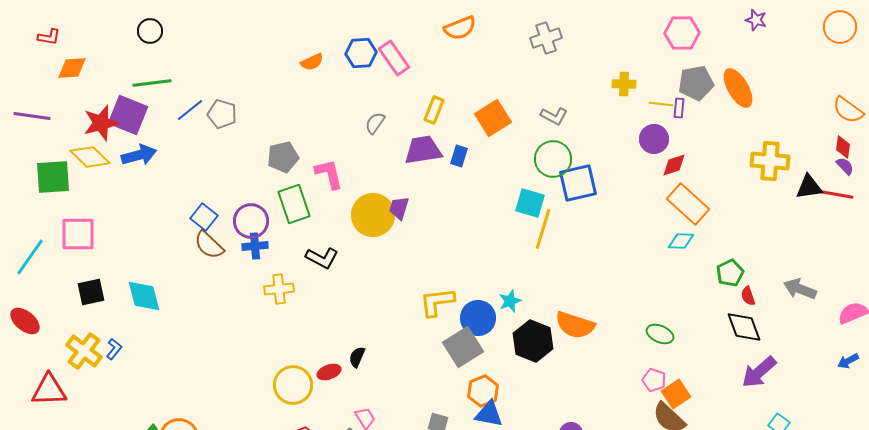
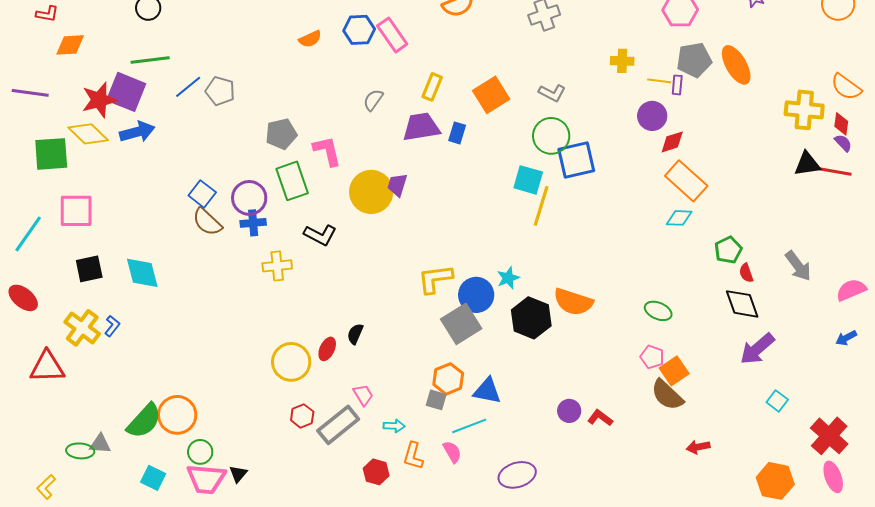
yellow cross: (770, 161) -> (804, 110), moved
gray arrow: (800, 289) -> (798, 266), turned -148
red ellipse: (329, 372) -> (327, 349), turned -45
orange hexagon: (483, 391) -> (448, 379), moved

